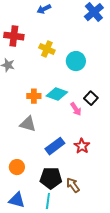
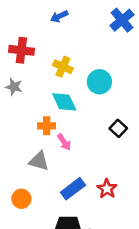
cyan diamond: (57, 94) -> (64, 102), moved, turned 45
pink arrow: (76, 109) -> (64, 142), moved
orange circle: (17, 167) -> (21, 199), moved

